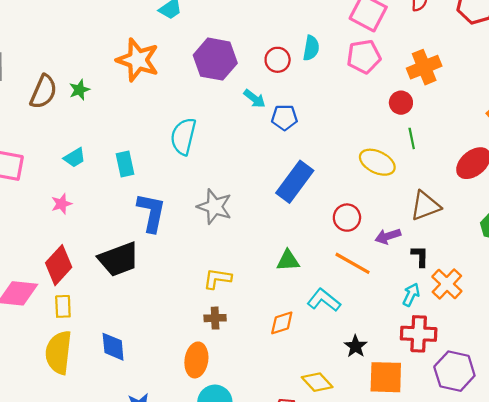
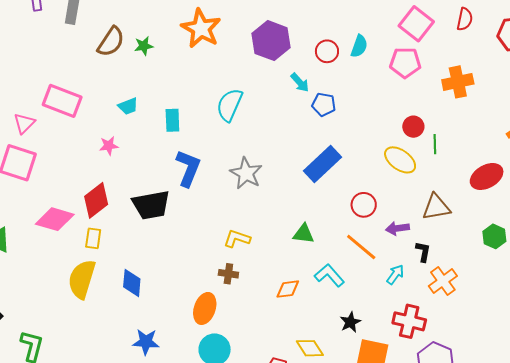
red circle: (401, 103) -> (413, 127), moved
cyan arrow: (411, 295) -> (395, 275), moved

